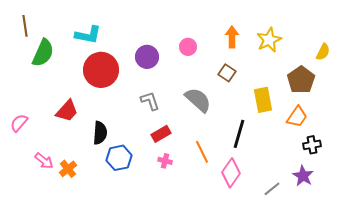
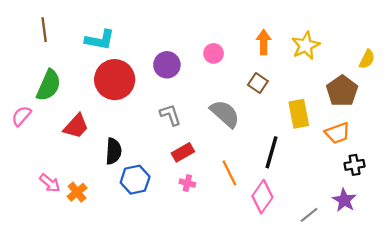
brown line: (25, 26) -> (44, 30), moved
green semicircle: (43, 53) -> (49, 85), moved
orange trapezoid: (297, 117) -> (337, 133), turned 35
pink semicircle: (19, 123) -> (21, 116), moved

